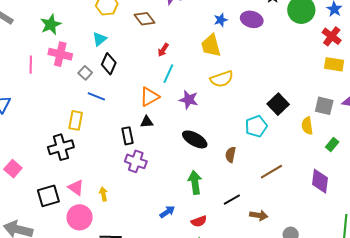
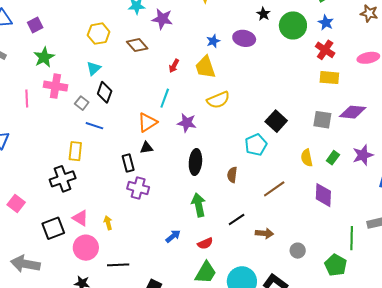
red arrow: (163, 50) -> (174, 66), moved
yellow semicircle: (307, 126) -> (307, 158), moved
black ellipse: (195, 139) -> (195, 162), turned 70

